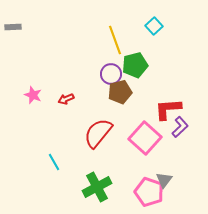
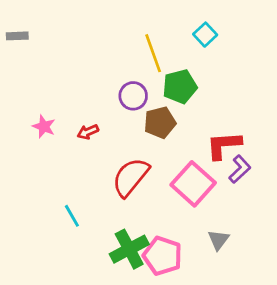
purple circle: (111, 74) -> (133, 96), moved
pink pentagon: (149, 192) -> (162, 256), moved

